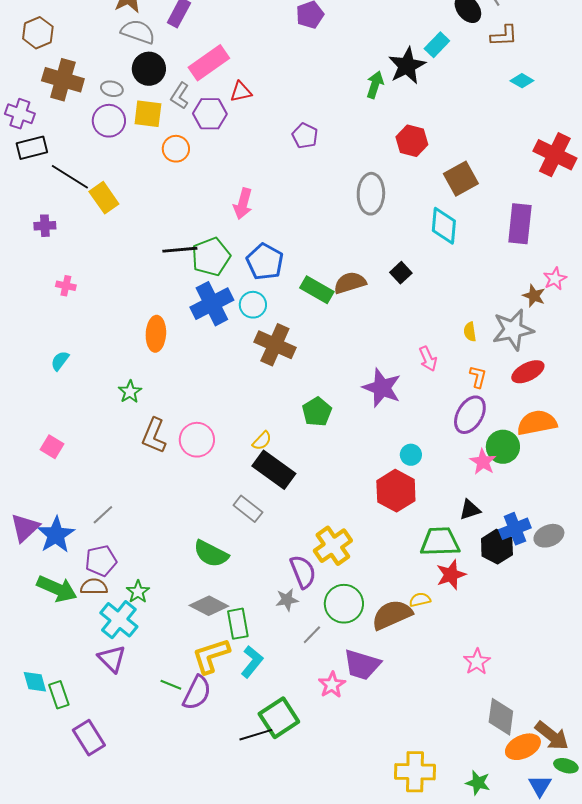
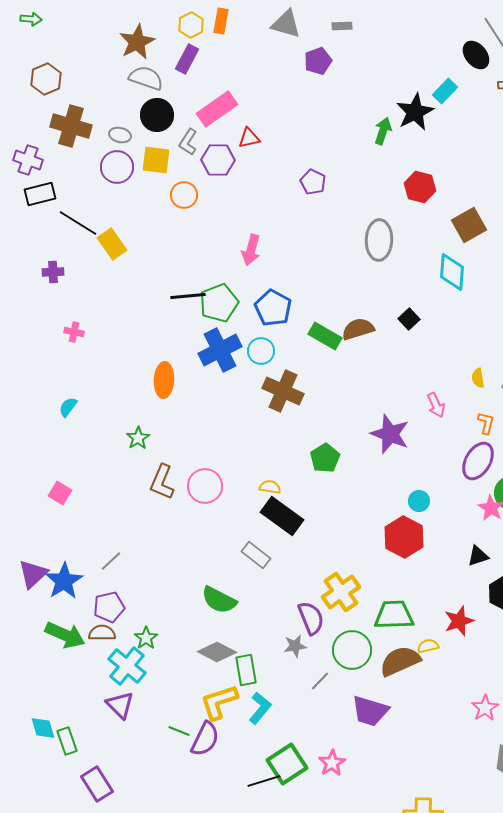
yellow semicircle: (262, 441) -> (270, 487), turned -125
green trapezoid: (440, 542) -> (394, 615), moved
pink star: (332, 685) -> (332, 763), moved

